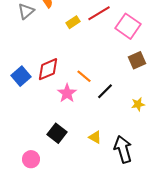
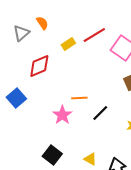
red diamond: (48, 69) -> (39, 66), moved
orange line: (84, 76) -> (79, 98), turned -42

